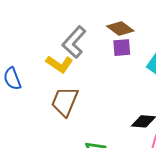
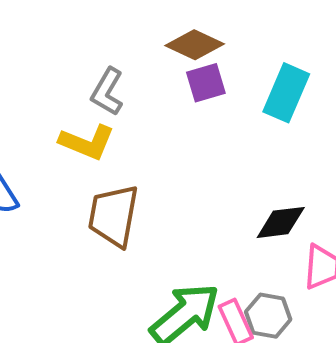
gray L-shape: (74, 42) -> (107, 92), size x0.7

